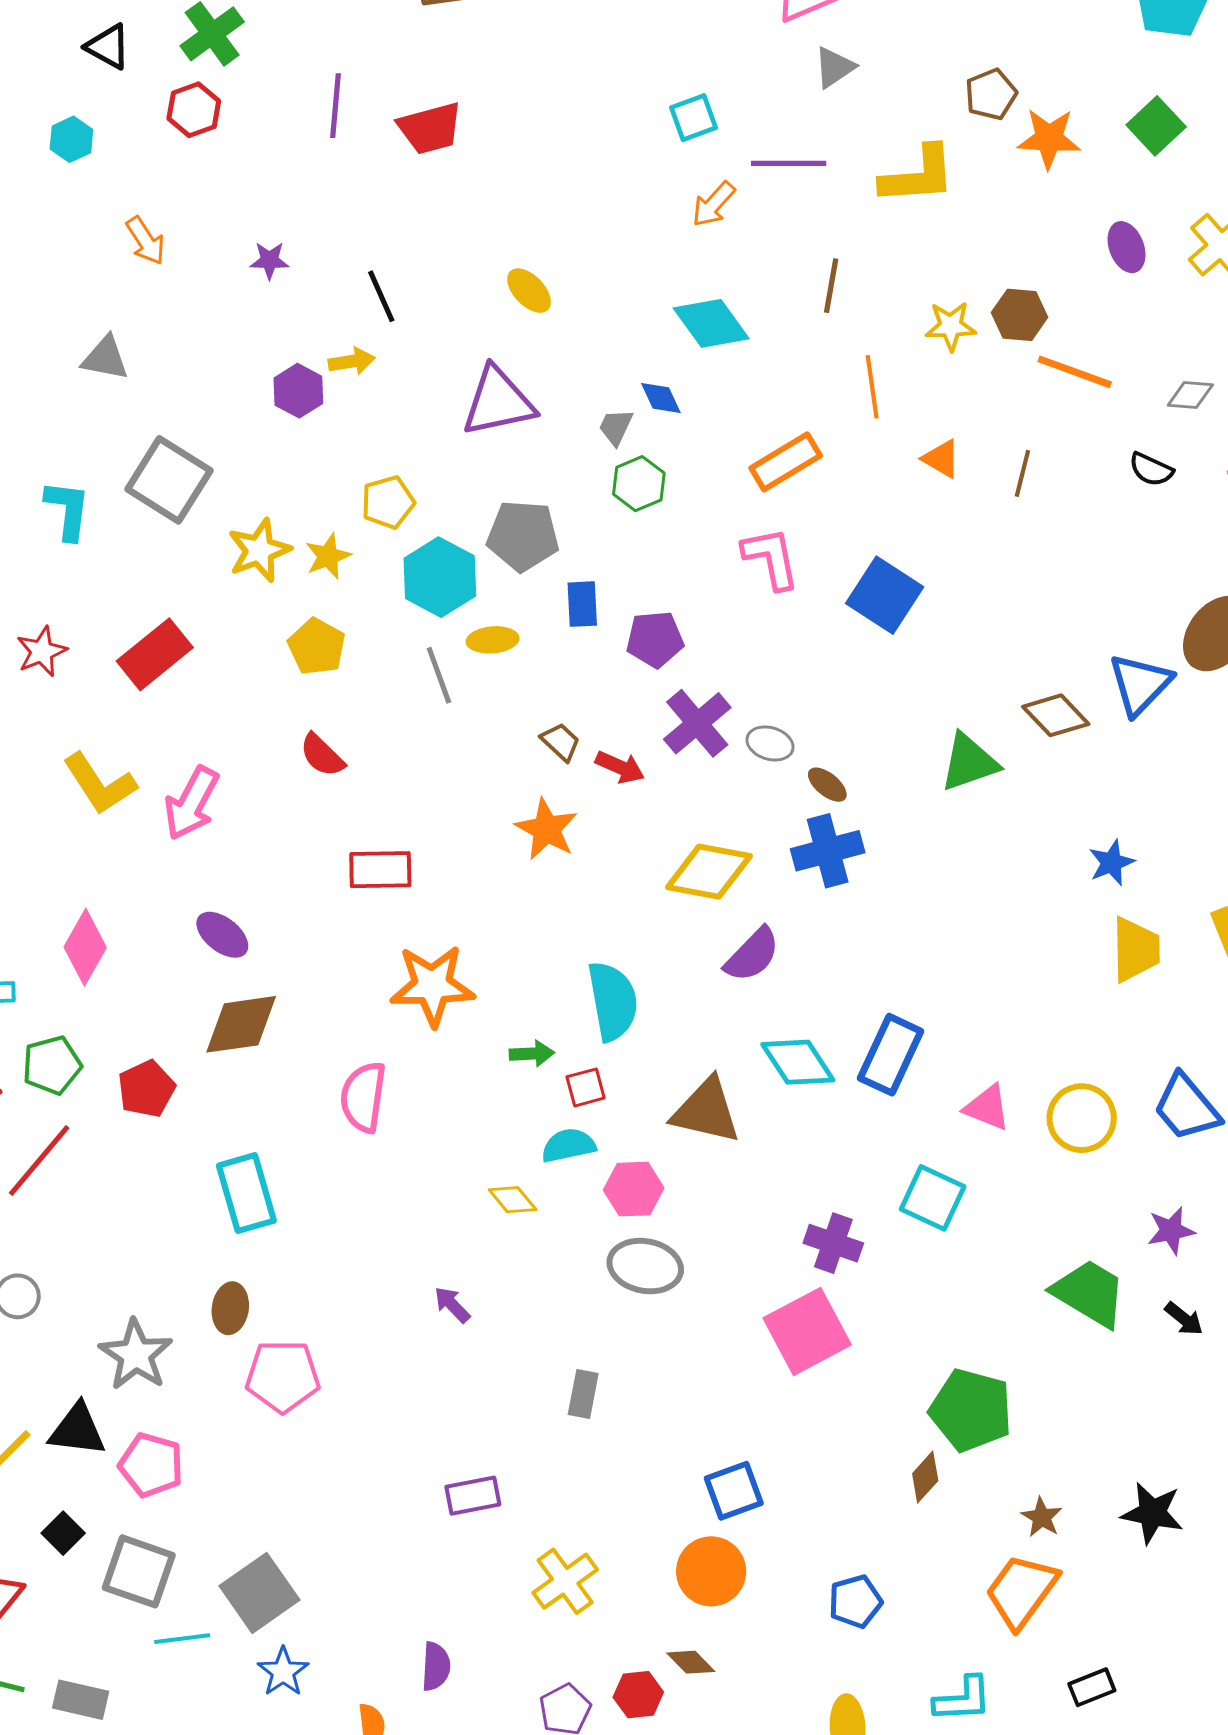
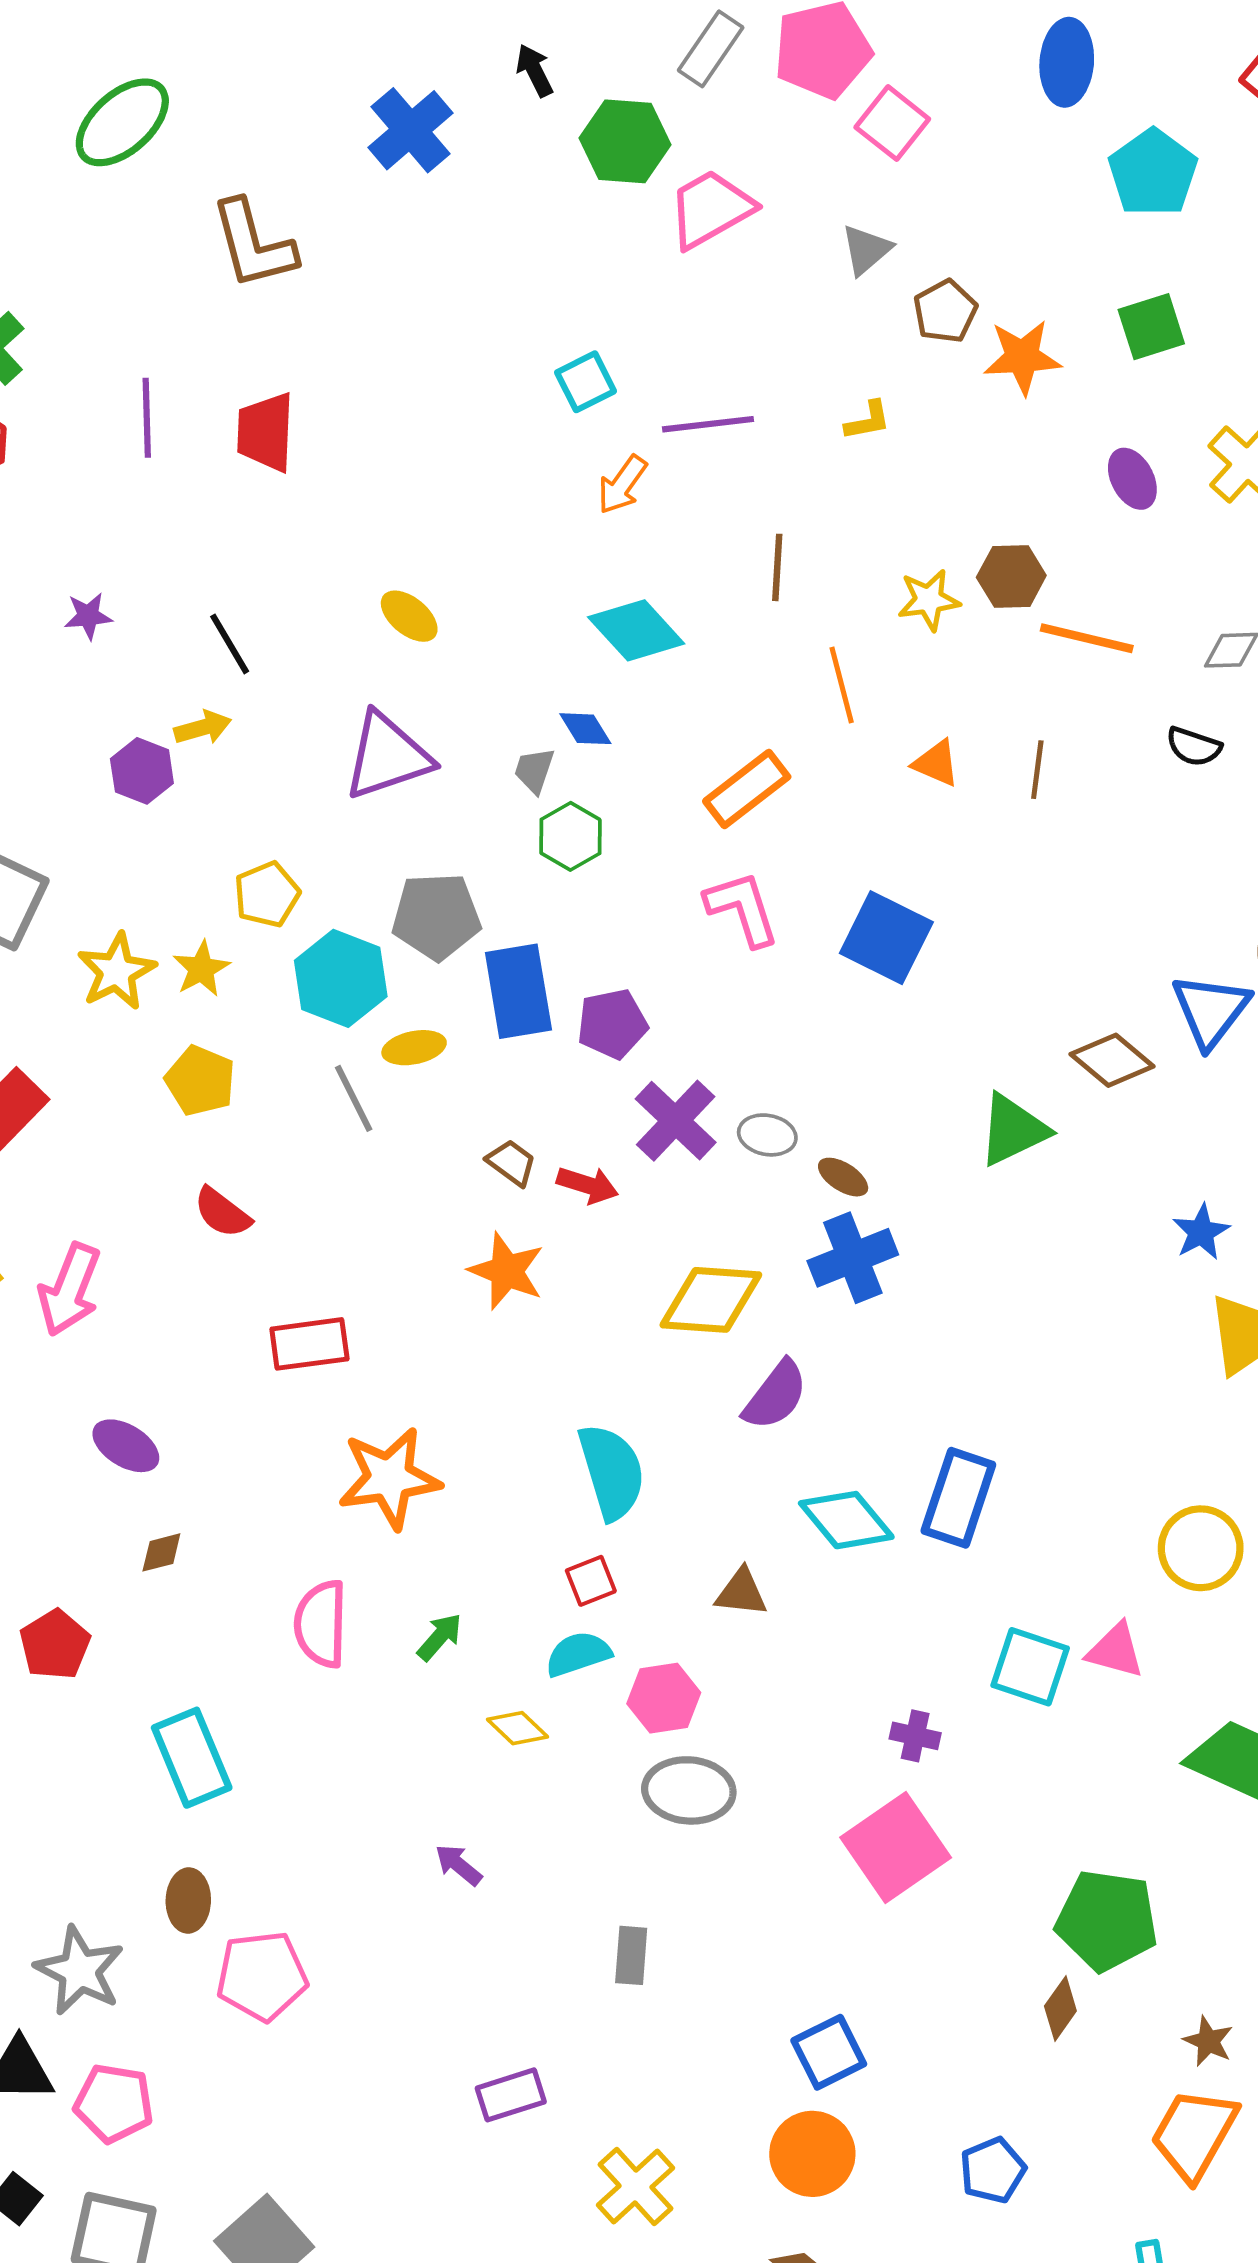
gray triangle: (834, 67) -> (866, 250), moved
green square: (1156, 126) -> (1151, 327), turned 32
red trapezoid: (430, 128) -> (266, 432), turned 114
yellow L-shape: (918, 175) -> (868, 421), size x0.5
blue rectangle: (582, 604) -> (518, 991), size x1.6
brown diamond: (241, 1024) -> (161, 1552), size x0.5
green arrow: (532, 1054) -> (440, 1637), moved, turned -39
pink triangle: (987, 1108) -> (1115, 1651), moved
brown triangle: (706, 1111) -> (741, 1592), size x0.6
purple cross: (833, 1243) -> (915, 1736), size x0.7

